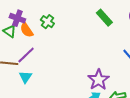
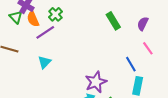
purple line: (26, 55) -> (45, 32), moved
cyan triangle: (25, 77) -> (44, 62), moved

